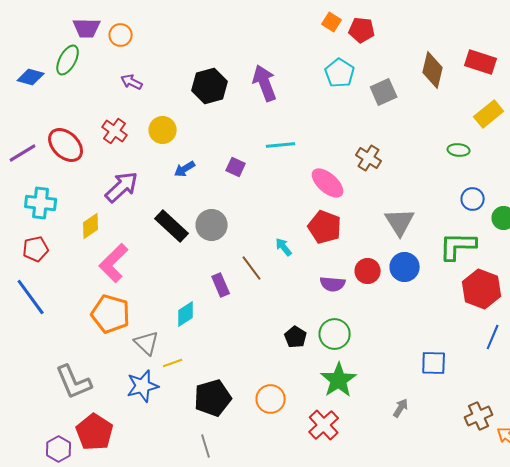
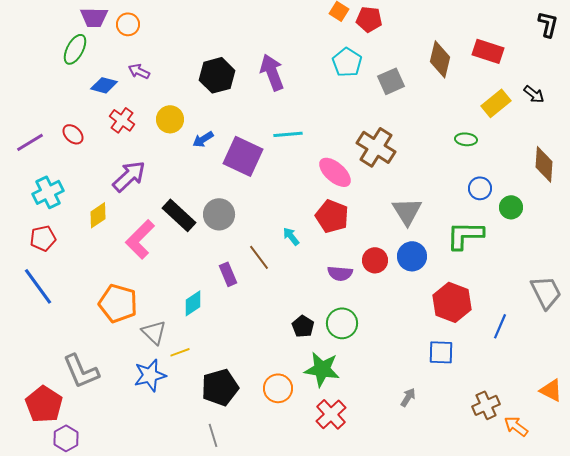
blue diamond: (31, 77) -> (104, 85), moved
red ellipse: (66, 145) -> (73, 134), size x0.6
brown cross: (369, 158) -> (376, 147), size x1.5
purple square: (236, 167) -> (243, 156), size x2.0
blue arrow: (185, 169) -> (203, 139), moved
cyan cross: (41, 203) -> (48, 192), turned -32
pink L-shape: (114, 263) -> (140, 239), moved
red hexagon: (482, 289) -> (452, 302), moved
green star: (339, 380) -> (322, 369), moved, turned -30
red pentagon: (95, 432) -> (44, 404), moved

